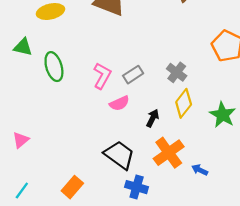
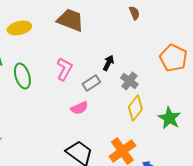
pink L-shape: (102, 76) -> (64, 69), moved
black arrow: (153, 118) -> (108, 63), moved

